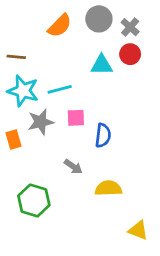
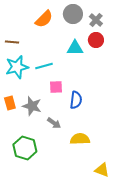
cyan star: (23, 91) -> (17, 67), turned -30
gray star: (41, 122) -> (32, 106), moved, turned 30

